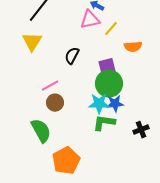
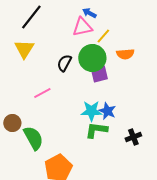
green circle: (109, 84) -> (92, 58), moved
brown circle: (55, 103) -> (12, 123), moved
blue star: (115, 104) -> (107, 111), turned 30

